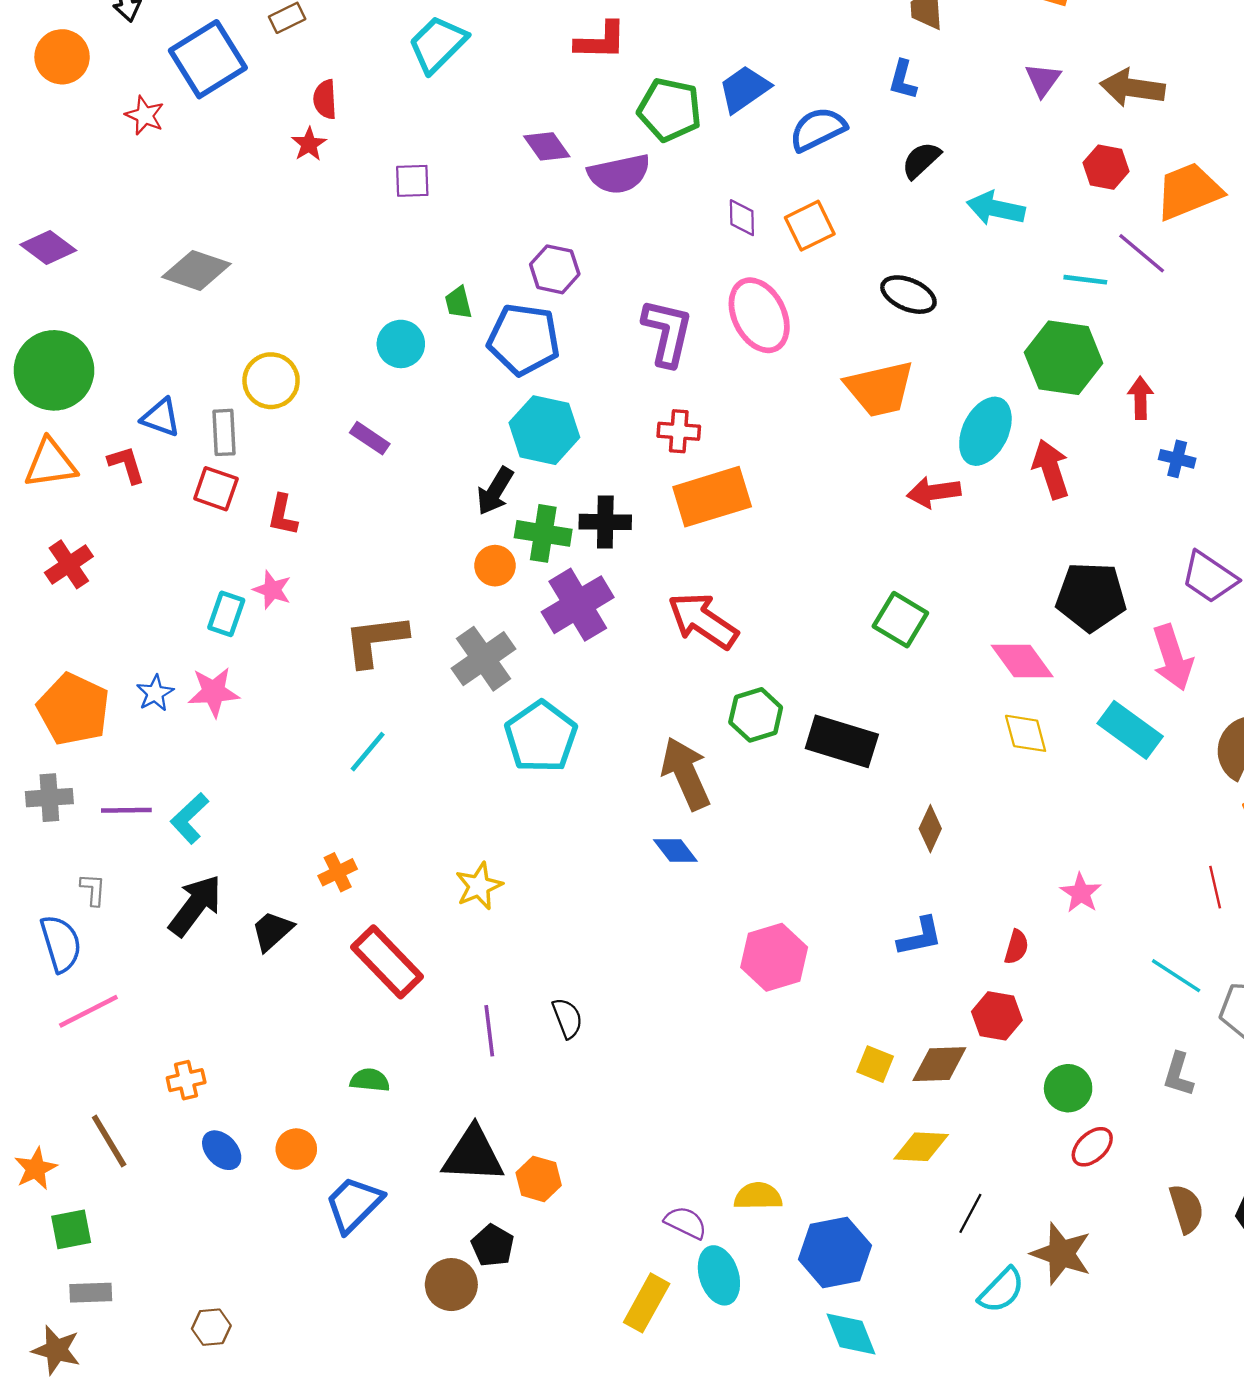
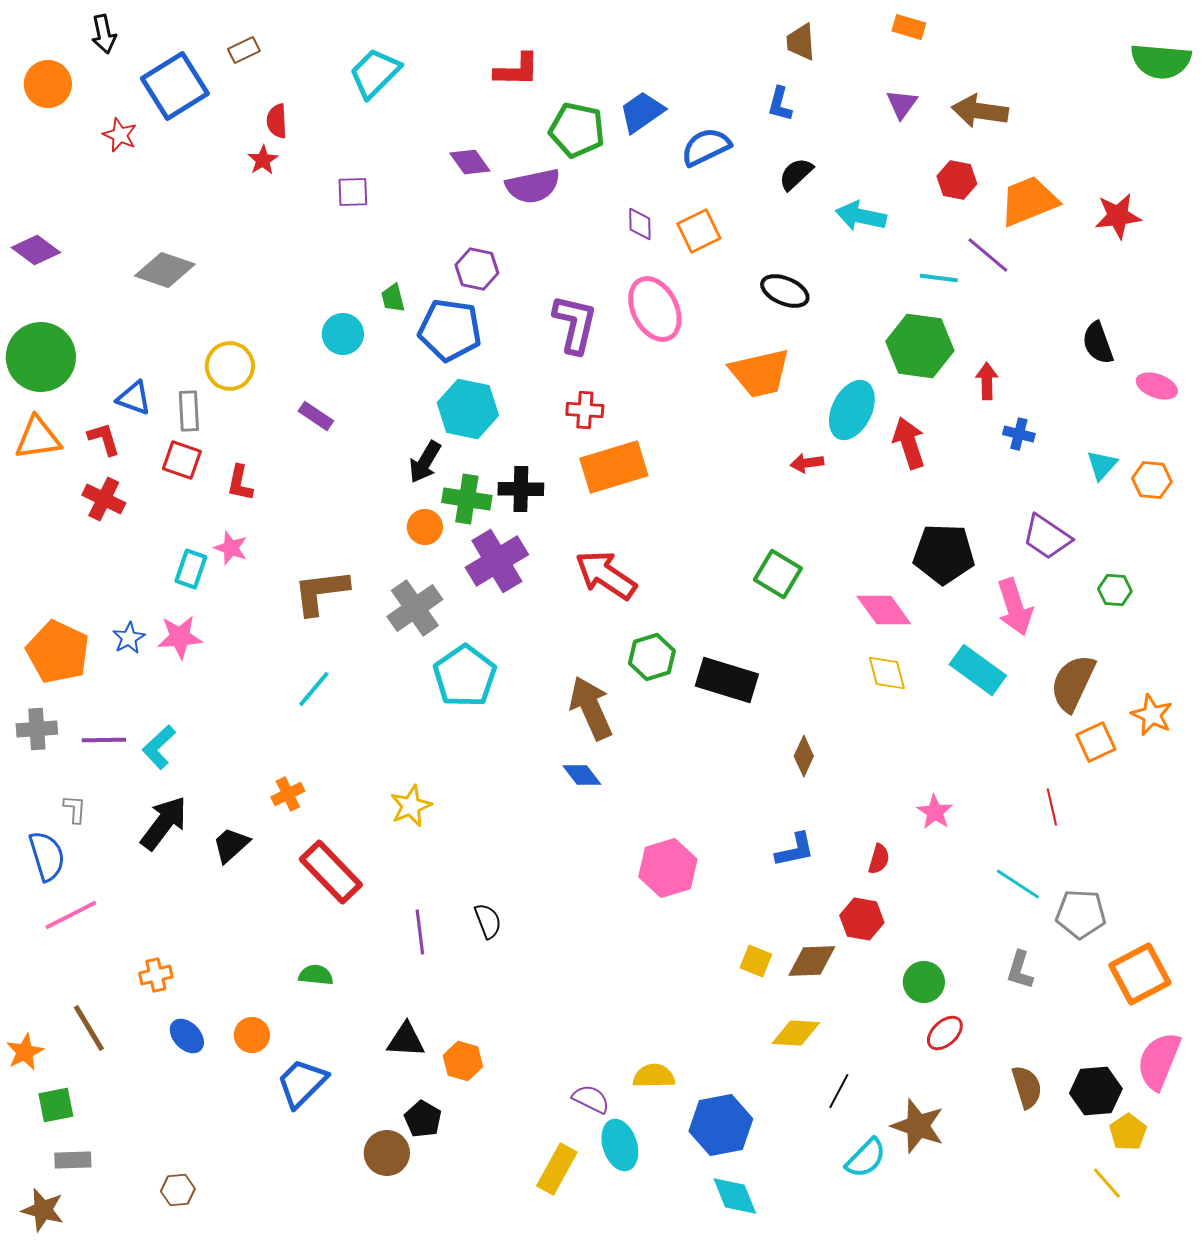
red arrow: (934, 492) -> (807, 463), size x0.7
red cross: (69, 564) -> (104, 499), moved, turned -30
black triangle: (473, 1155) -> (406, 1040), size x0.7

